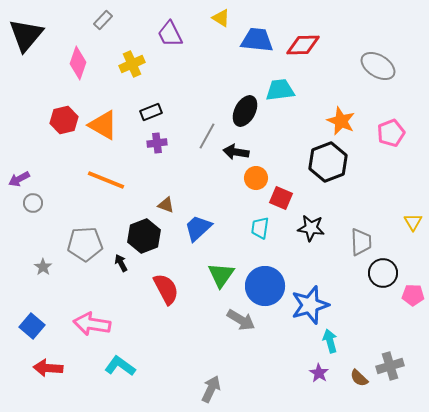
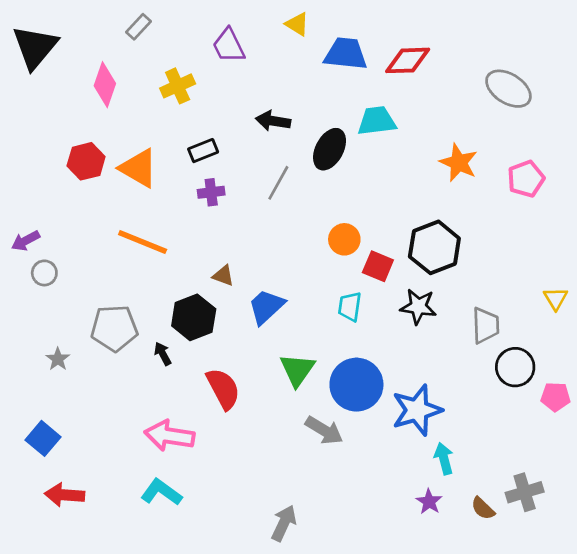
black arrow: (236, 152) -> (273, 121), moved
black hexagon: (328, 162) -> (434, 247), moved
pink arrow: (92, 324) -> (169, 436), moved

